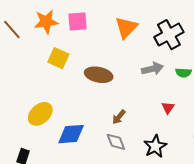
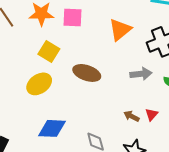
yellow ellipse: (40, 114) -> (39, 84), moved
brown arrow: (119, 117) -> (132, 116), moved, turned 70

